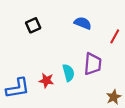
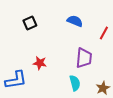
cyan semicircle: (68, 73) -> (75, 83), moved
red star: (46, 80) -> (40, 63), moved

